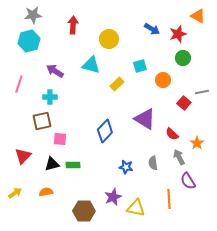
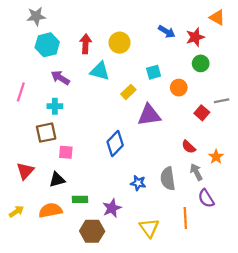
red arrow: (73, 25) -> (86, 44), moved
cyan hexagon: (29, 41) -> (47, 45), moved
purple triangle: (145, 119) -> (149, 115), moved, turned -40
gray semicircle: (153, 163) -> (168, 179), size x1.5
green rectangle: (73, 165) -> (80, 199), moved
orange semicircle: (46, 192) -> (50, 210), size x1.5
purple star: (113, 197) -> (112, 208), moved
yellow triangle: (136, 208) -> (149, 228), turned 42

